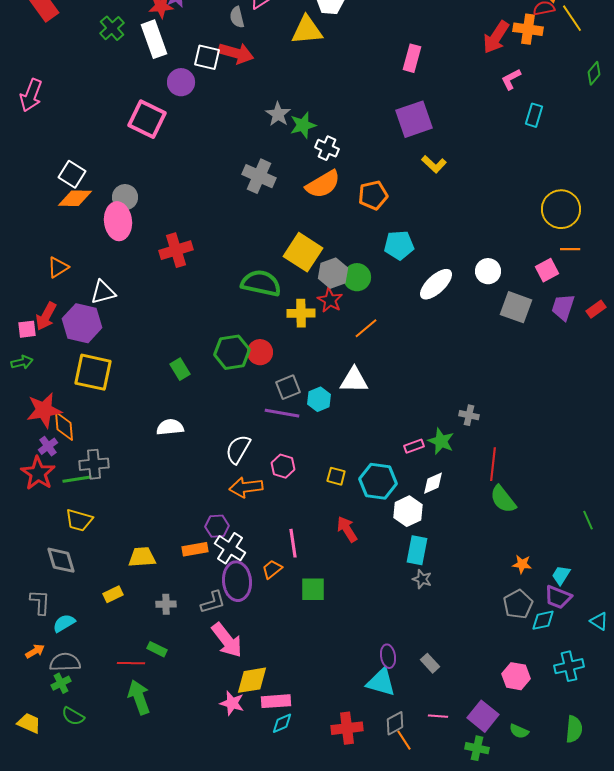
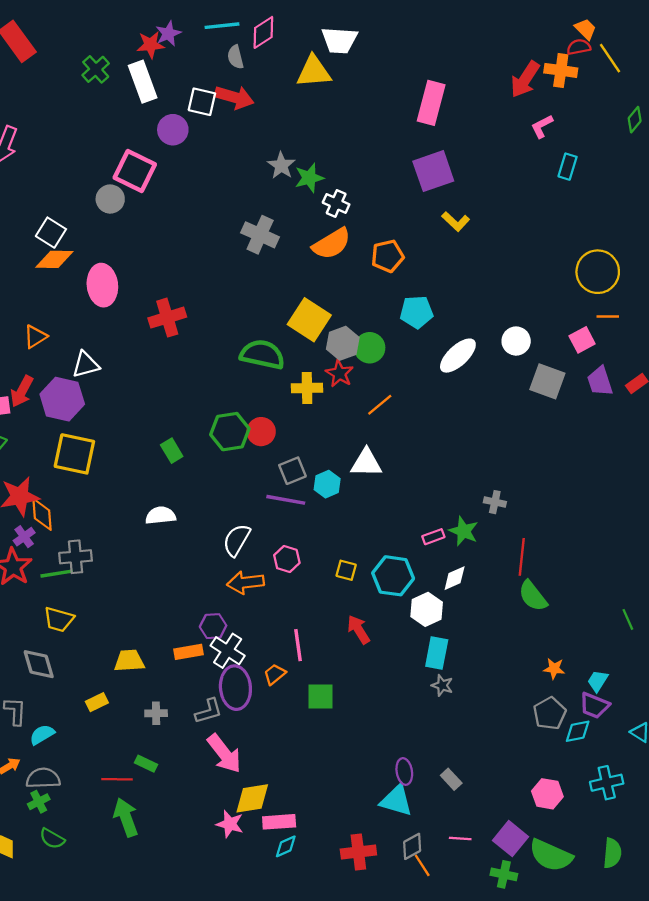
pink rectangle: (412, 58) -> (431, 103), size x1.4
gray circle: (125, 197) -> (110, 199), moved
purple trapezoid: (563, 307) -> (600, 381), turned -36
green semicircle: (519, 731) -> (551, 855), size x2.0

